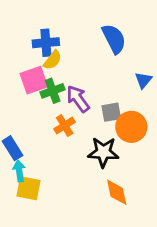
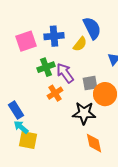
blue cross: (46, 43) -> (54, 36), moved
yellow semicircle: (53, 60) -> (80, 44), moved
pink square: (34, 80) -> (26, 41), moved
cyan arrow: (19, 171) -> (21, 127), turned -42

